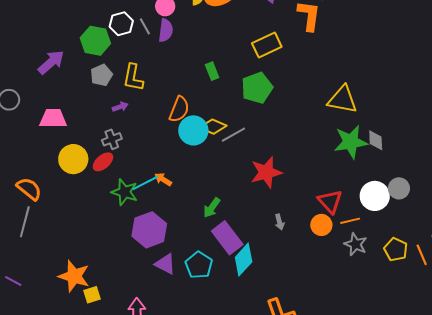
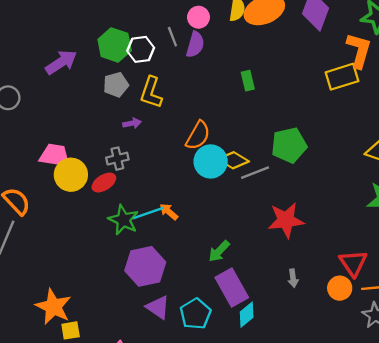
white hexagon: (121, 24) -> (141, 49), moved
yellow rectangle: (267, 45) -> (342, 77), moved
green rectangle: (212, 71) -> (248, 81), moved
green pentagon: (257, 88) -> (289, 145), moved
pink trapezoid: (53, 119) -> (55, 155), moved
cyan diamond: (244, 260) -> (247, 315), size x0.7

